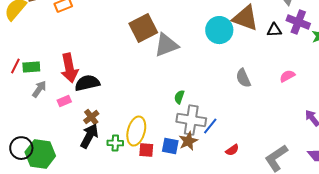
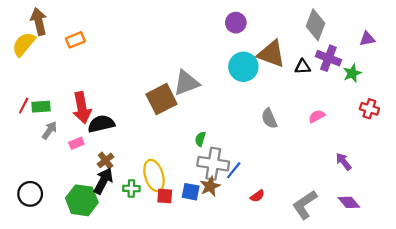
brown square: (143, 28) -> (162, 99), moved
yellow ellipse: (136, 131) -> (154, 176), turned -32
green hexagon: (40, 154) -> (82, 200), moved

